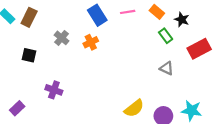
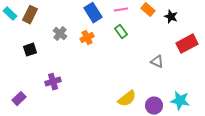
green rectangle: (166, 36) -> (121, 32), moved
black square: (29, 55) -> (30, 50), turned -32
purple cross: (54, 90) -> (53, 82), turned -35

